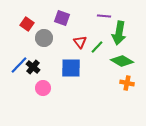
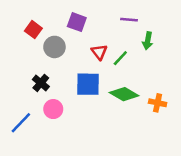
green arrow: (119, 33) -> (148, 41), size x0.6
green diamond: (122, 61) -> (124, 94), moved
blue line: (19, 65) -> (21, 123), moved

